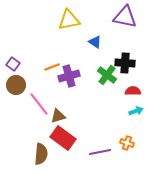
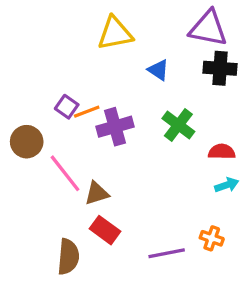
black cross: (125, 63) -> (220, 68), moved
purple square: (13, 64) -> (67, 107), moved
red rectangle: (63, 138) -> (105, 230), size x0.7

